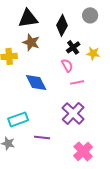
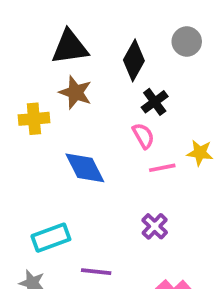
yellow star: (93, 53) -> (200, 153), moved
purple cross: (73, 113) -> (155, 226), size x0.6

